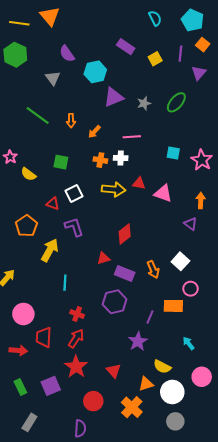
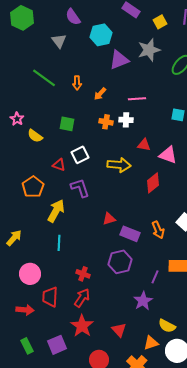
gray star: (144, 103) -> (149, 50), moved, size x1.6
yellow arrow: (114, 189) -> (119, 165), moved
red diamond: (125, 234) -> (153, 183), moved
cyan line: (65, 283) -> (59, 243), moved

